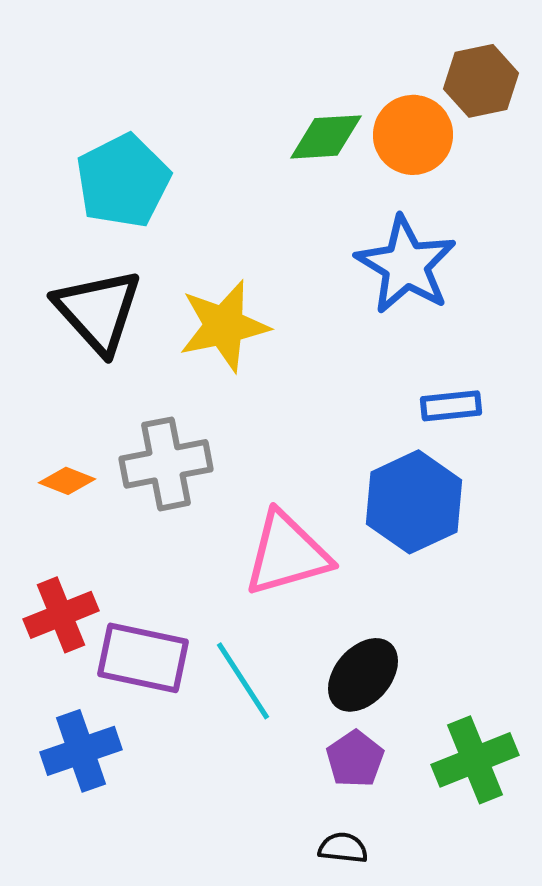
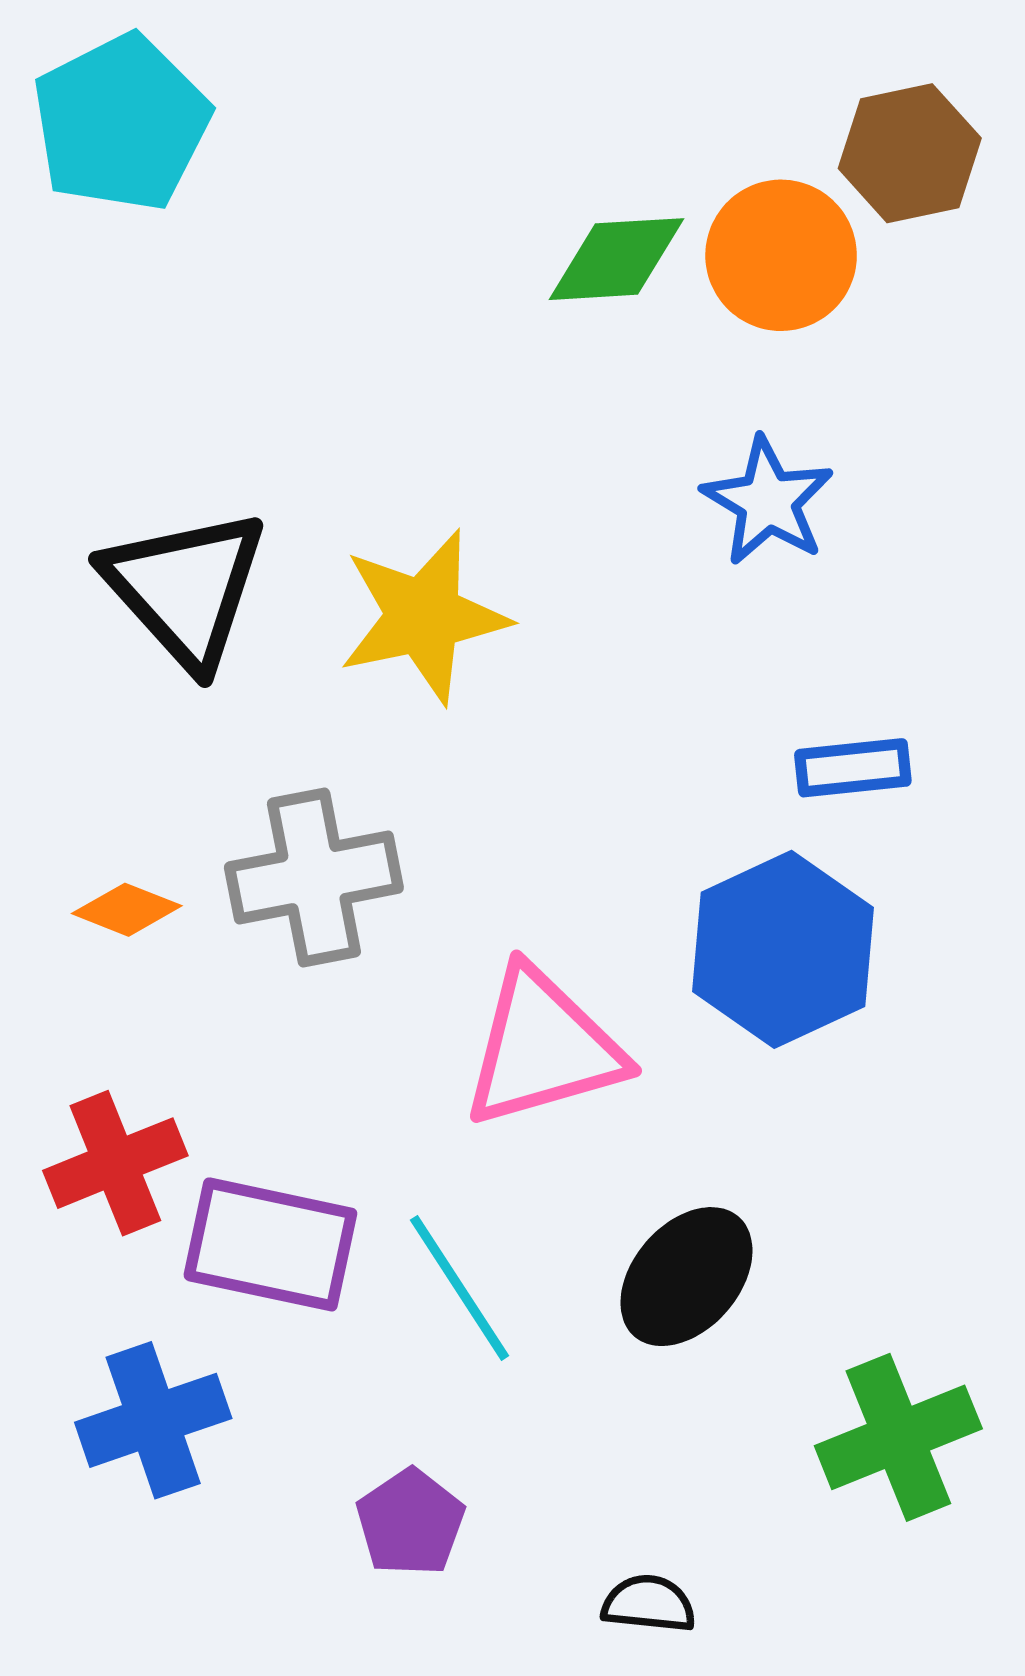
cyan pentagon: (123, 181) -> (121, 123), moved
blue star: (406, 265) -> (768, 501), size x0.7
purple pentagon: (355, 759) -> (410, 1522), moved

